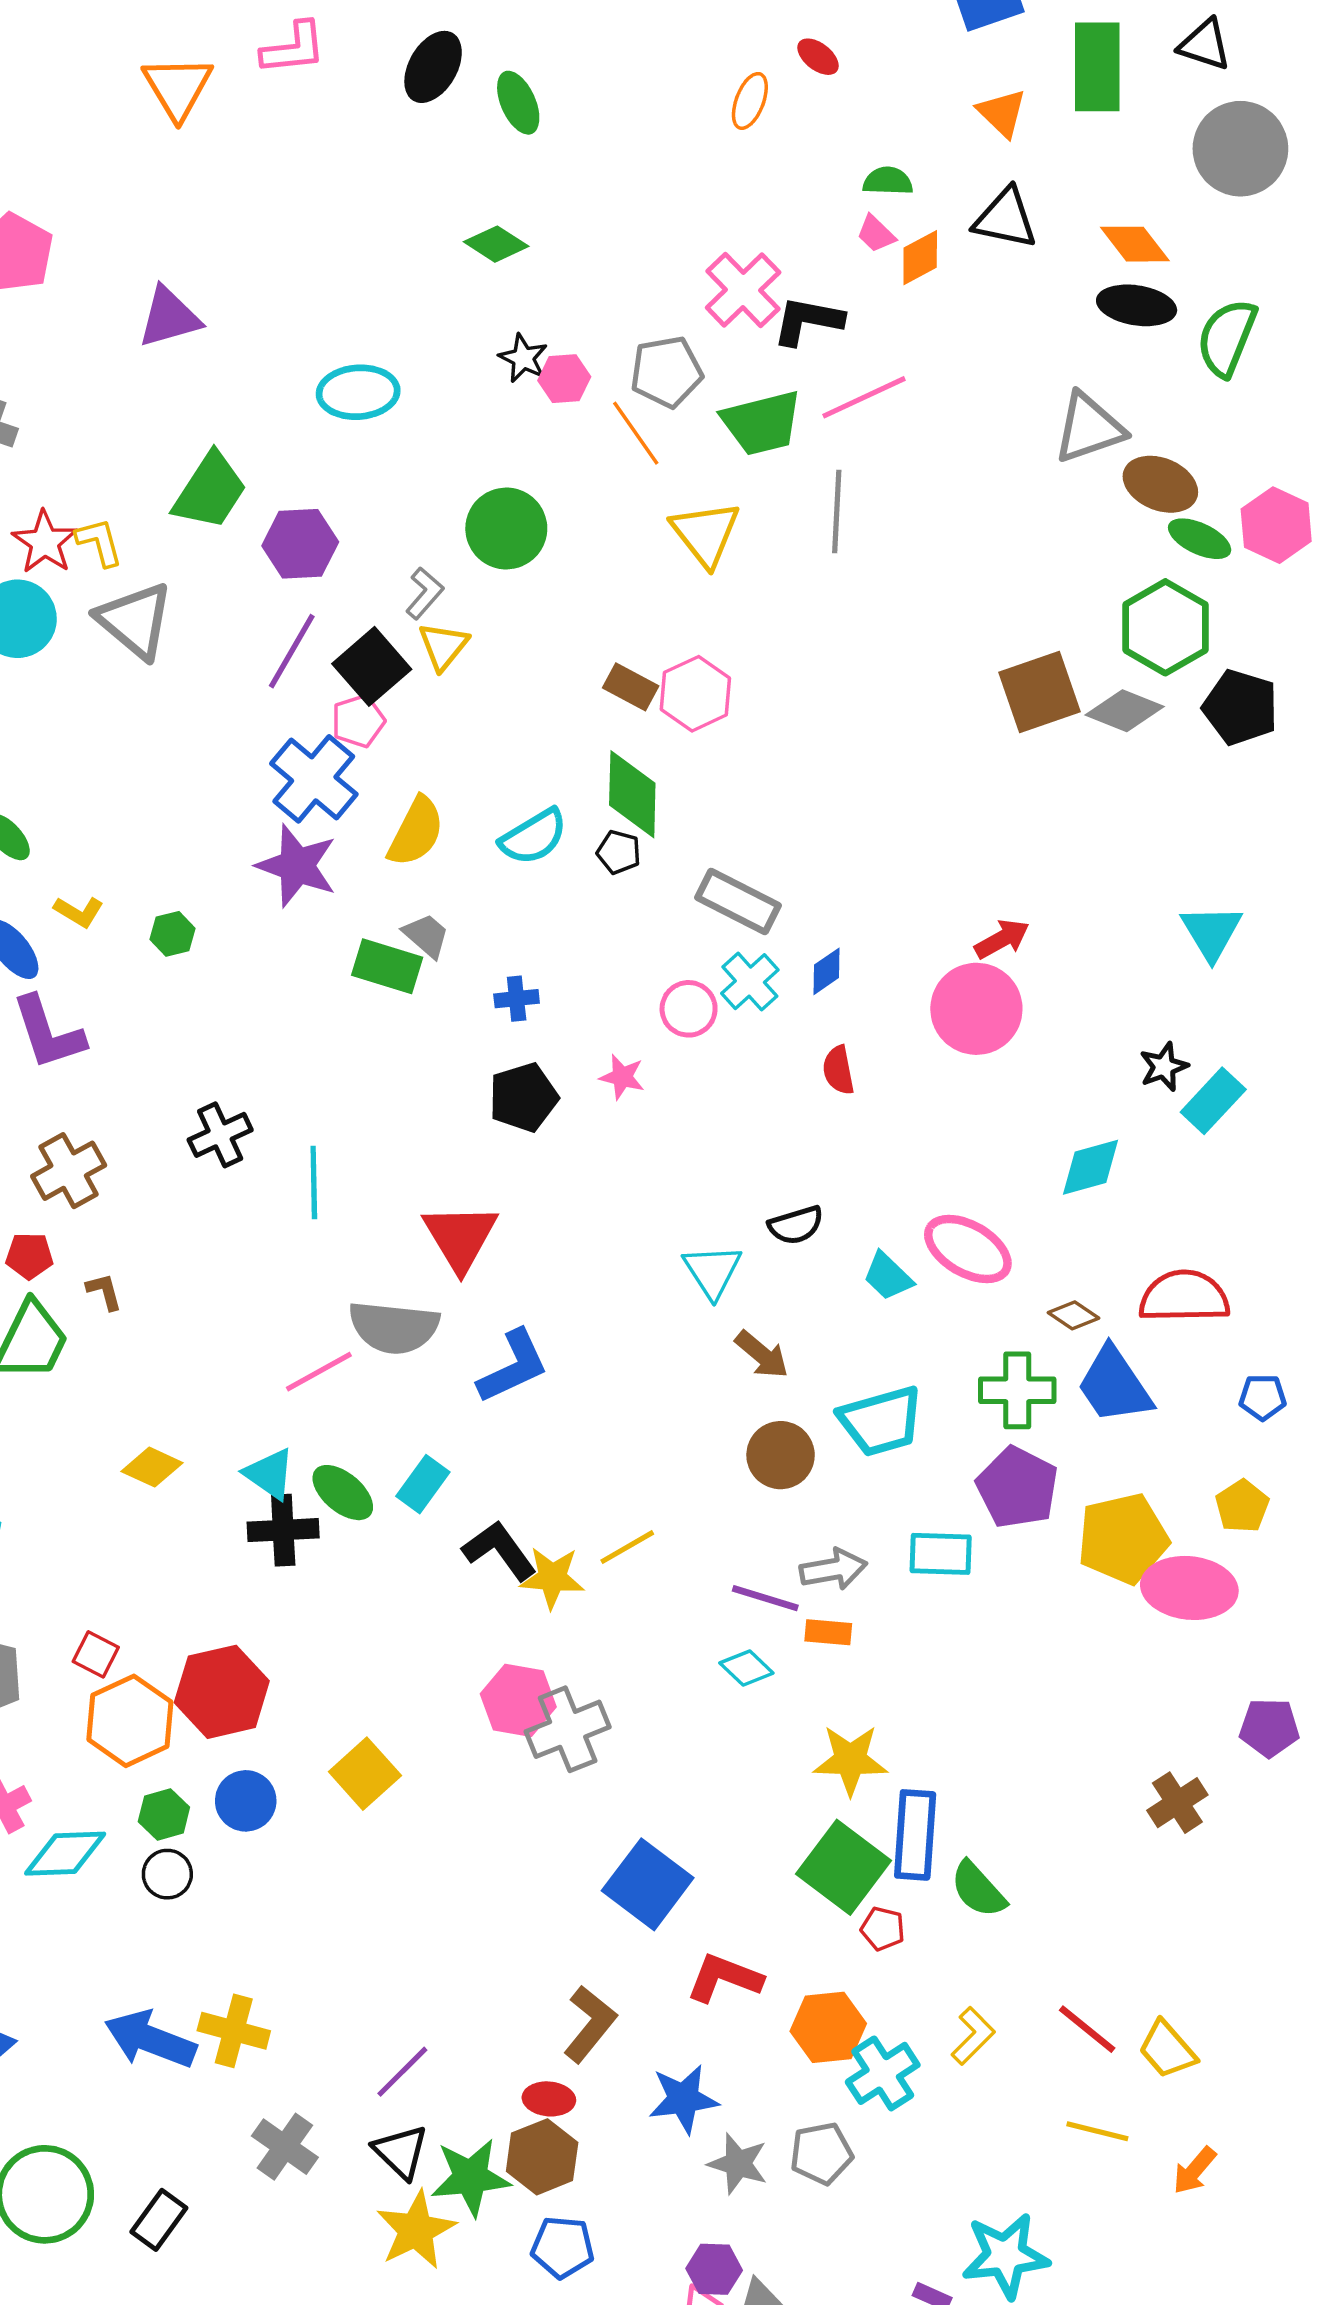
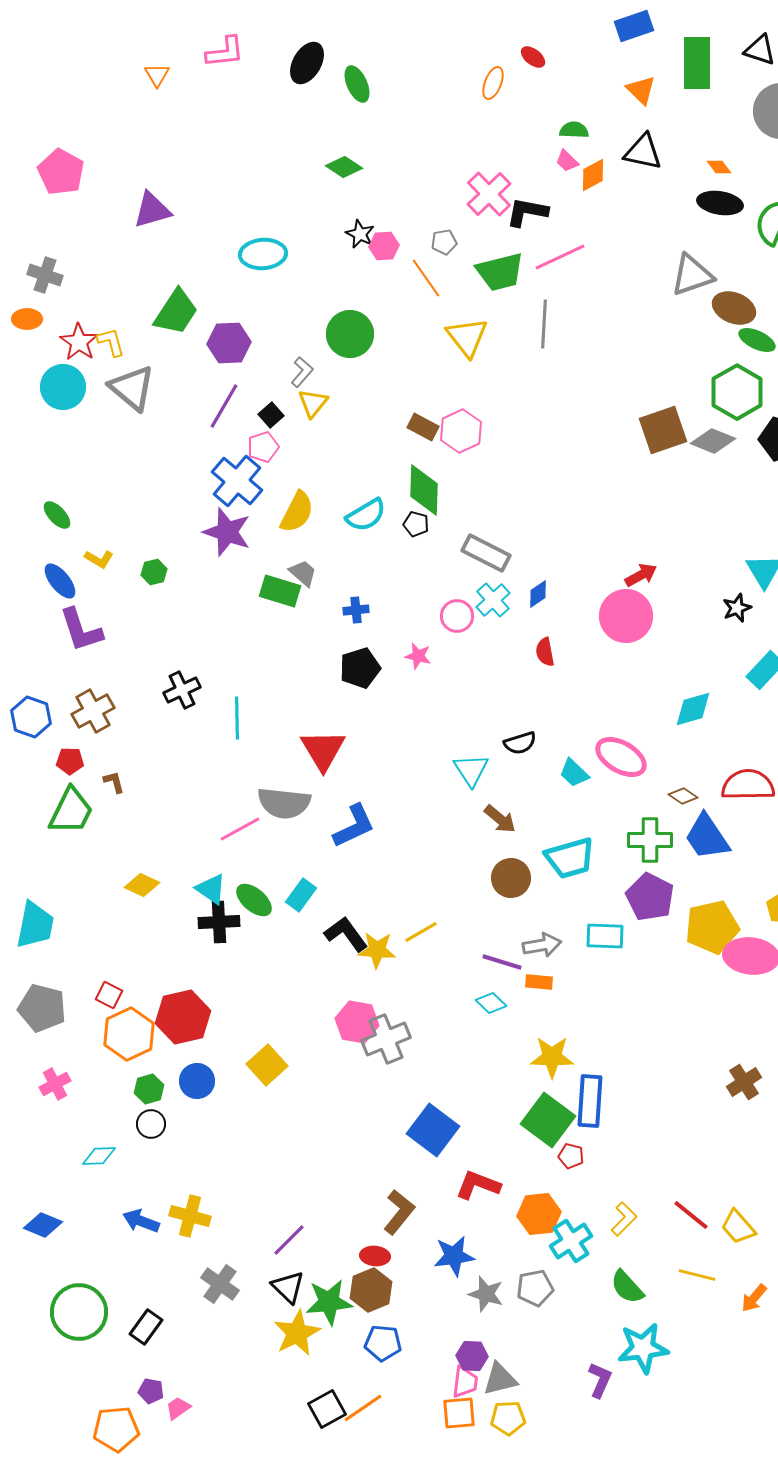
orange triangle: (178, 87) -> (157, 75), size x0.6
orange diamond: (1135, 244) -> (719, 167), size x0.6
gray pentagon: (666, 372) -> (444, 242), size x0.6
black square: (372, 666) -> (271, 415), size x0.6
black star: (1164, 1067) -> (737, 608), moved
cyan diamond: (65, 1854) -> (99, 1156), moved, size x0.7
green semicircle: (978, 1889) -> (627, 1287), moved
blue arrow: (150, 2039) -> (141, 1221), size x0.7

